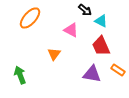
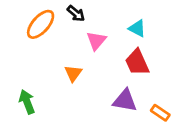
black arrow: (85, 10) -> (76, 13), moved
pink triangle: (71, 30) -> (96, 41), turned 42
orange rectangle: (118, 70) -> (160, 113), moved

